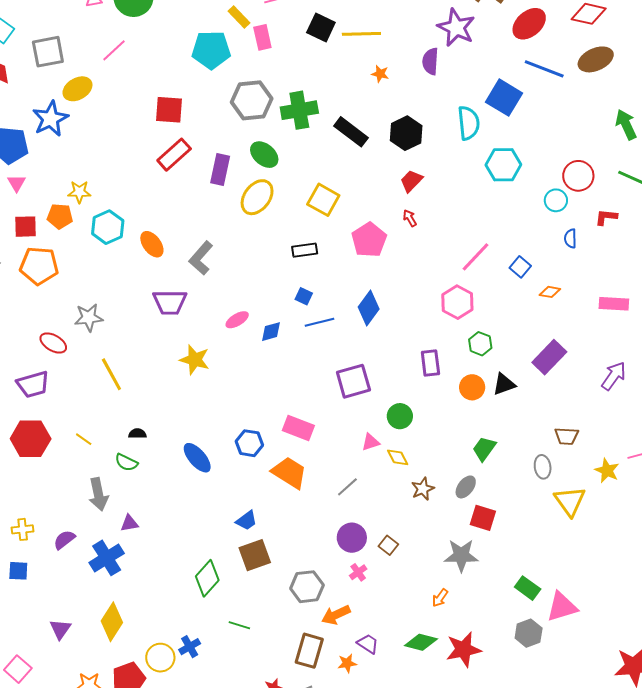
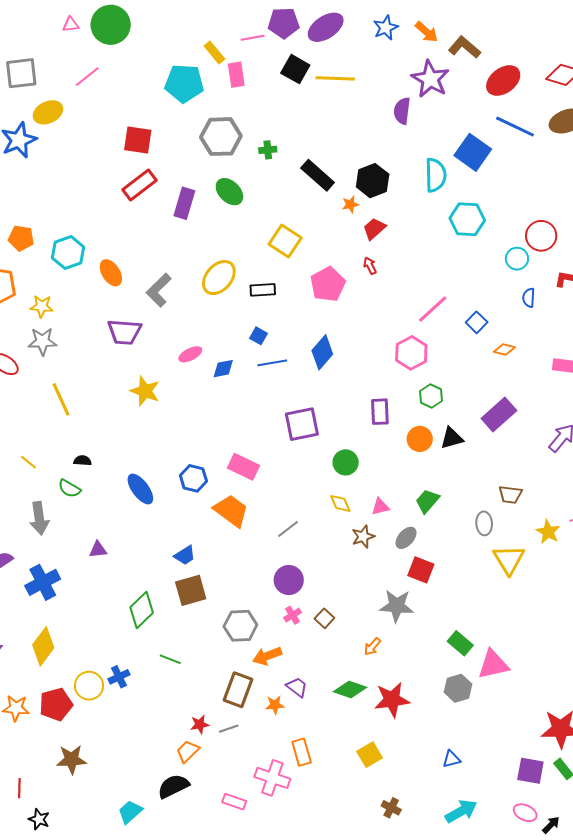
orange star: (380, 74) -> (350, 204), moved, turned -30
green cross: (299, 110) -> (268, 150), size x0.5
yellow star: (79, 192) -> (42, 306), moved
yellow ellipse: (257, 197) -> (219, 278), moved
pink triangle: (371, 442) -> (380, 507), moved
purple triangle: (129, 523) -> (98, 550), moved
brown square: (388, 545) -> (324, 618), moved

